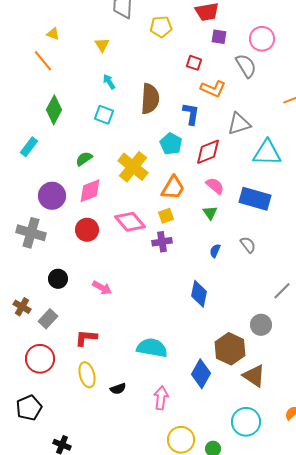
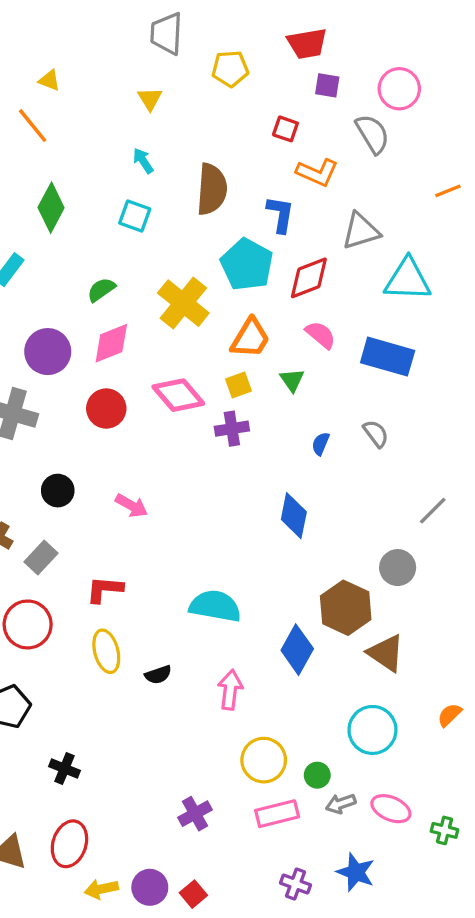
yellow triangle: (102, 45) -> (150, 99), moved
cyan pentagon: (171, 144) -> (247, 265), size x1.4
green triangle: (210, 213) -> (292, 380), moved

